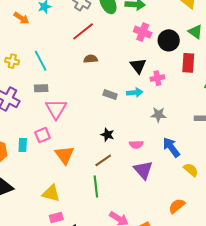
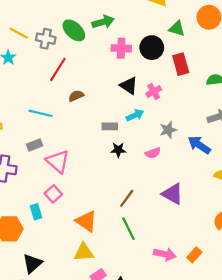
cyan line: (41, 61) -> (40, 113), moved, turned -30
black star: (107, 135) -> (118, 150), moved
pink semicircle: (136, 145) -> (153, 153), moved
blue arrow: (171, 147) -> (199, 145), moved
orange triangle: (65, 155) -> (86, 221), moved

